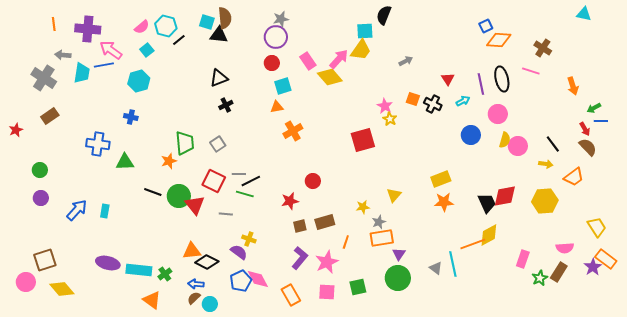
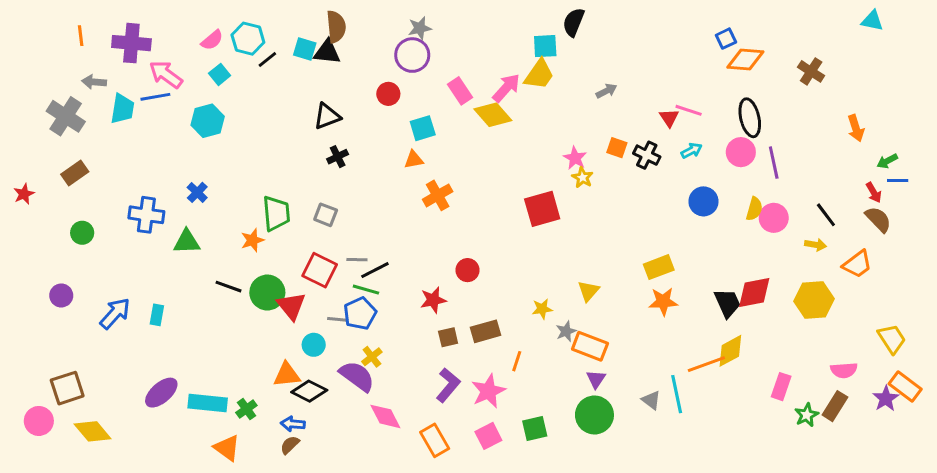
cyan square: (207, 22) -> (305, 49), moved
red circle: (272, 63) -> (388, 94), moved
pink line: (531, 71) -> (689, 110), moved
purple line: (481, 84) -> (774, 163), moved
pink circle: (498, 114) -> (741, 152), moved
blue cross: (131, 117) -> (197, 192), moved, turned 32
gray square: (218, 144) -> (326, 215), turned -35
green circle: (40, 170) -> (82, 233), moved
orange rectangle: (382, 238) -> (590, 346), moved, turned 30
yellow cross: (249, 239) -> (372, 357), turned 32
purple semicircle: (239, 252) -> (357, 376), size x1.4
purple ellipse: (108, 263) -> (161, 393), turned -55
blue pentagon: (241, 281) -> (360, 313), moved
pink square: (327, 292) -> (488, 436), turned -30
cyan circle: (210, 304) -> (314, 345), moved

